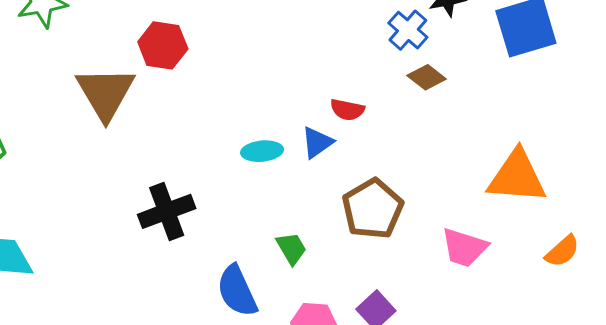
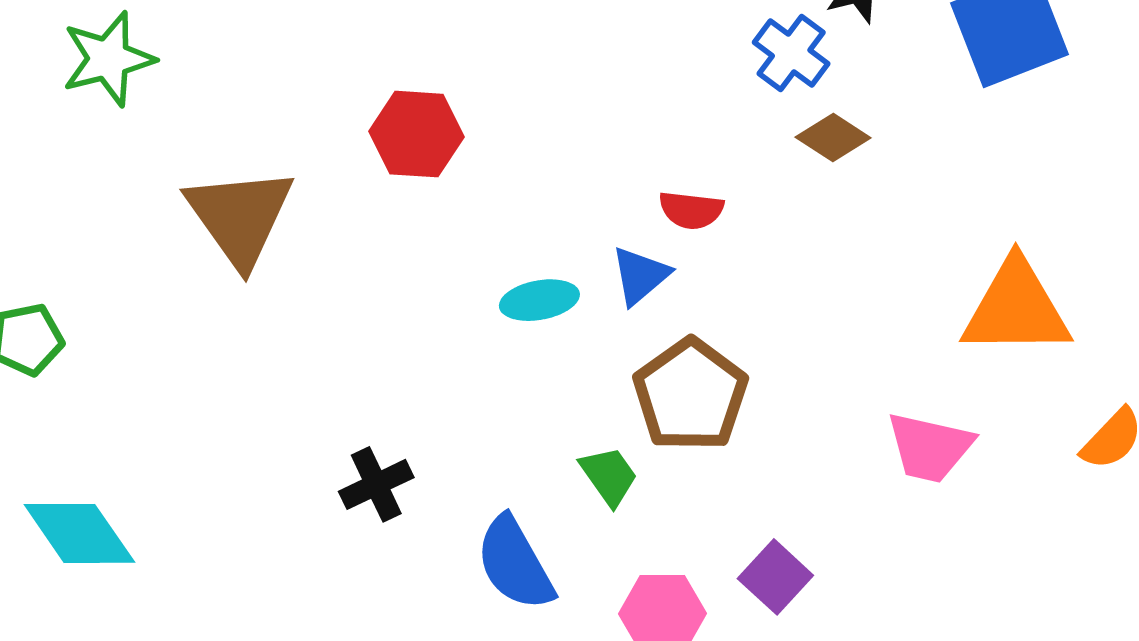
red hexagon: (163, 45) -> (416, 134), moved
brown pentagon: (373, 209) -> (690, 395), moved
black cross: (167, 211) -> (376, 484), moved, size x0.7

